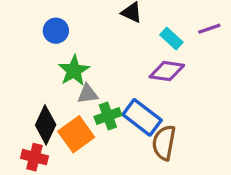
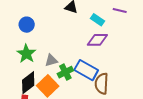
purple line: (209, 29) -> (120, 11), turned 40
green star: (74, 71) -> (26, 54), moved
black diamond: (46, 125) -> (28, 83), turned 35

